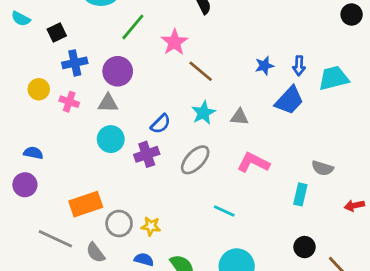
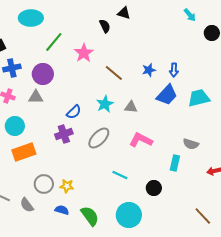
brown line: (201, 71) -> (114, 73), moved
cyan trapezoid: (334, 78) -> (199, 98), moved
cyan circle: (111, 139) -> (15, 126), moved
orange rectangle: (86, 204) -> (24, 152), moved
black circle: (305, 247) -> (154, 188), moved

